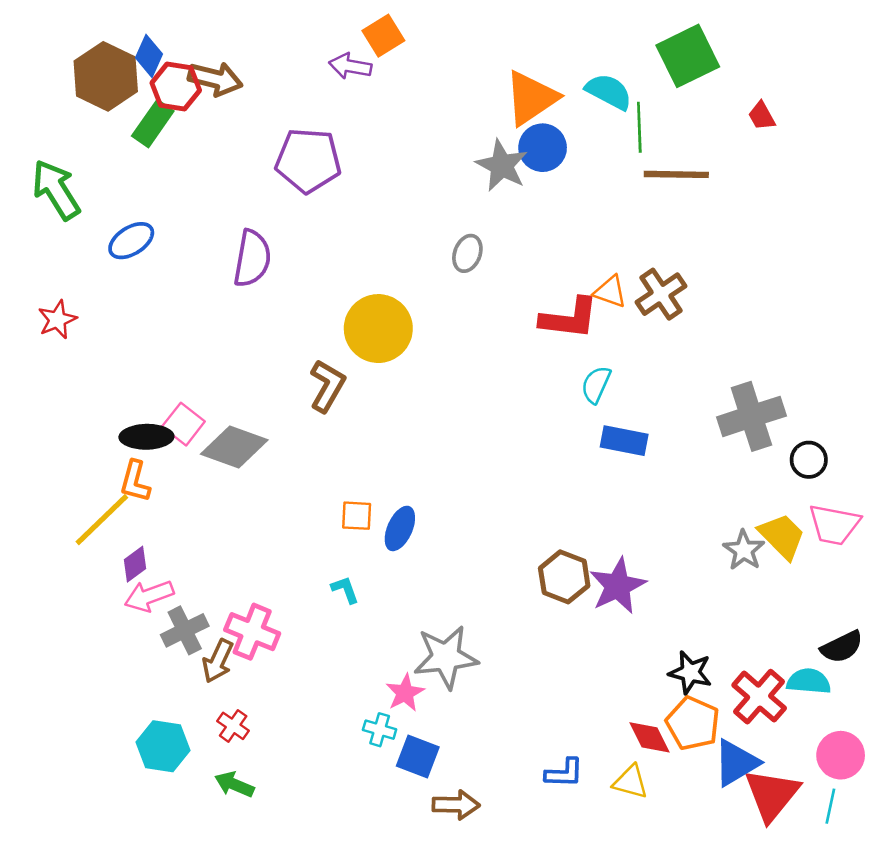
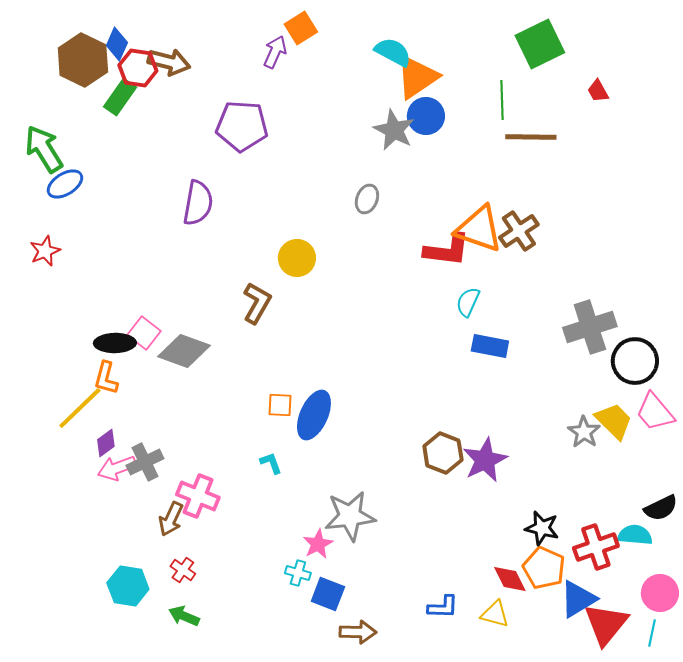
purple arrow: (350, 66) -> (275, 52), turned 104
cyan semicircle: (609, 92) -> (393, 52), moved
blue ellipse: (131, 241) -> (65, 184), moved
orange triangle: (610, 292) -> (479, 229), size x1.8
yellow circle: (378, 329) -> (297, 258), size x0.7
black circle: (809, 460) -> (635, 361), size x1.6
pink trapezoid: (834, 525) -> (655, 412), turned 39
blue ellipse: (400, 528) -> (314, 415), size x1.4
gray cross: (185, 630) -> (145, 462), moved
red cross: (759, 697) -> (596, 547), turned 30

